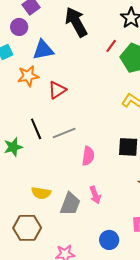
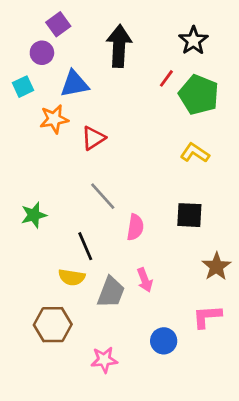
black arrow: (76, 22) -> (119, 46), turned 32
black line: (36, 129) -> (85, 246), moved
gray line: (64, 133) -> (103, 196), turned 70

